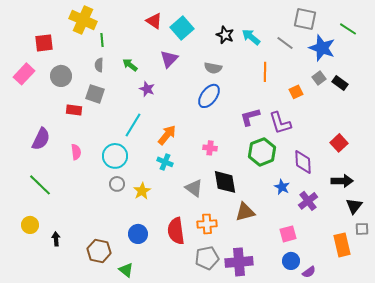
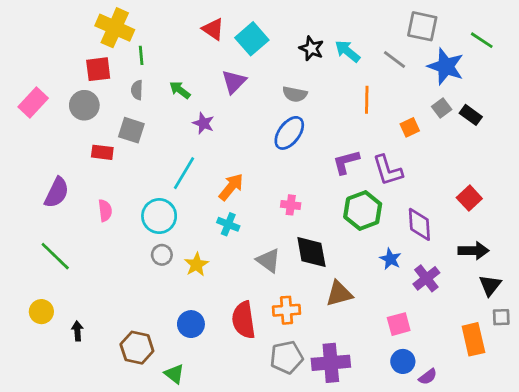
red square: (44, 43) -> (98, 69), moved

